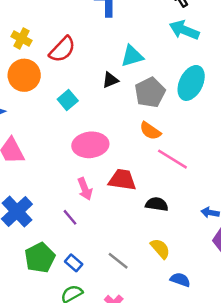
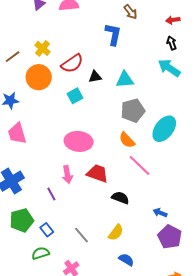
black triangle: (110, 80) -> (95, 77), moved
cyan ellipse: (191, 83) -> (164, 129), moved
cyan square: (68, 100) -> (75, 96), moved
yellow semicircle: (160, 249) -> (116, 232), turned 66

